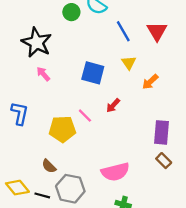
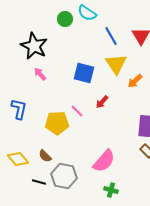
yellow triangle: (129, 63) -> (116, 64), size x1.6
pink semicircle: (115, 172) -> (104, 161), turned -35
yellow diamond: (17, 188) -> (18, 159), moved

